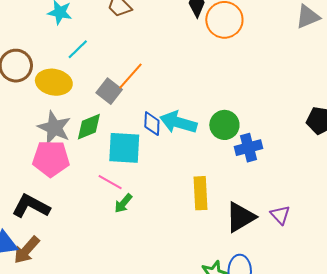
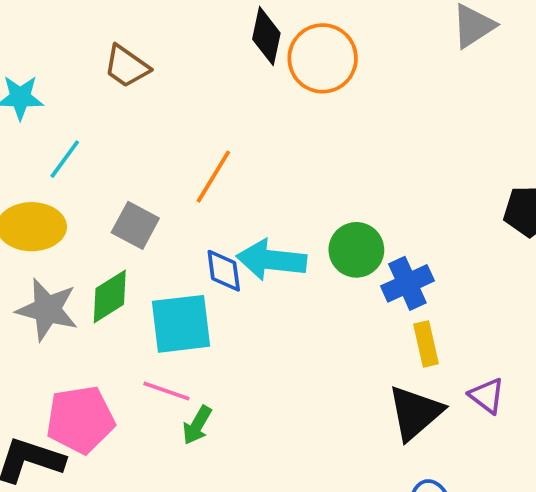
orange line: (130, 76) -> (213, 177), moved
pink pentagon: (51, 159) -> (80, 420), moved
yellow rectangle: (200, 193) -> (426, 344), moved, size x0.7

